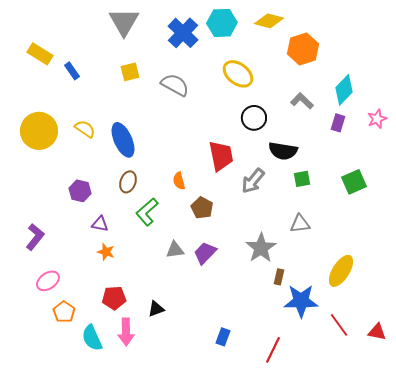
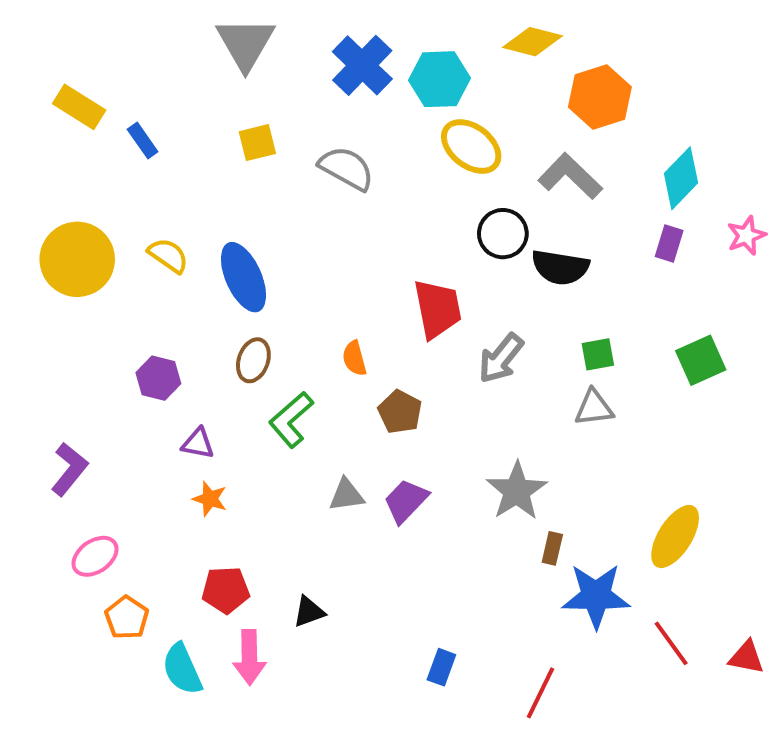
cyan hexagon: (222, 23) -> (439, 79), moved
gray L-shape: (302, 101) -> (570, 176), moved, size x1.4
black semicircle: (283, 151) -> (560, 267), moved
gray triangle: (300, 224) -> (594, 408), moved

